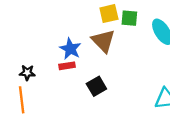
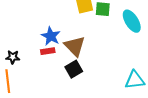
brown triangle: (103, 41) -> (75, 46), moved

